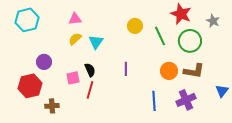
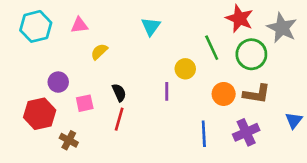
pink triangle: (75, 19) -> (79, 25), moved
gray star: (213, 21) -> (282, 28), size x1.6
yellow circle: (135, 26) -> (185, 69), moved
cyan triangle: (96, 42) -> (151, 26), moved
pink square: (73, 78) -> (85, 103), moved
brown cross: (52, 106) -> (69, 140), turned 32

